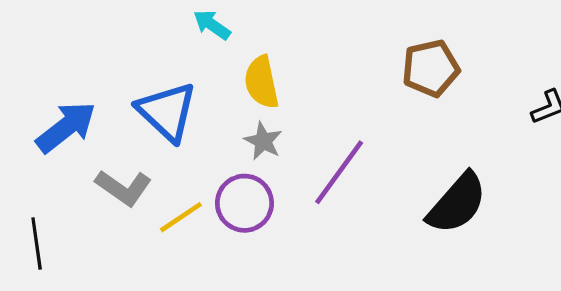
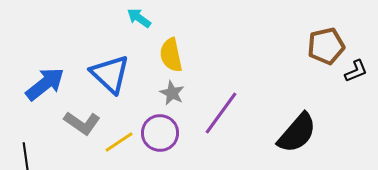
brown pentagon: (431, 68) -> (326, 46), moved

